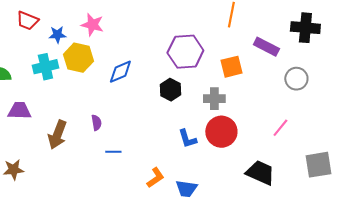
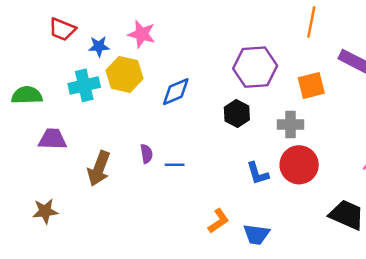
blue line: (113, 152) -> (175, 165), moved

